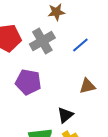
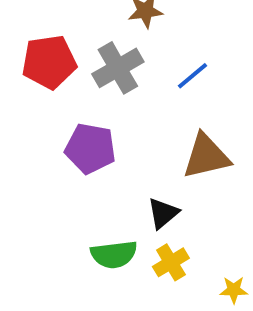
brown triangle: (87, 86) -> (206, 156), size x1.5

